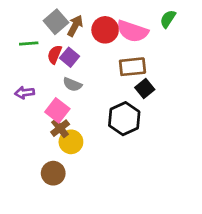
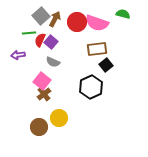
green semicircle: (168, 19) -> (123, 14), turned 72
green line: (29, 44) -> (29, 33), moved
purple arrow: (25, 93) -> (18, 55), moved
yellow circle: (71, 142) -> (59, 118), moved

